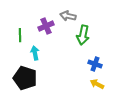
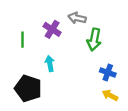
purple cross: (46, 26) -> (52, 29), turned -35
cyan arrow: (35, 53) -> (50, 63), moved

